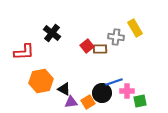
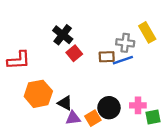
black cross: (52, 33) -> (63, 35), moved
red square: (87, 46) -> (74, 53), moved
blue line: (114, 82) -> (123, 60), moved

